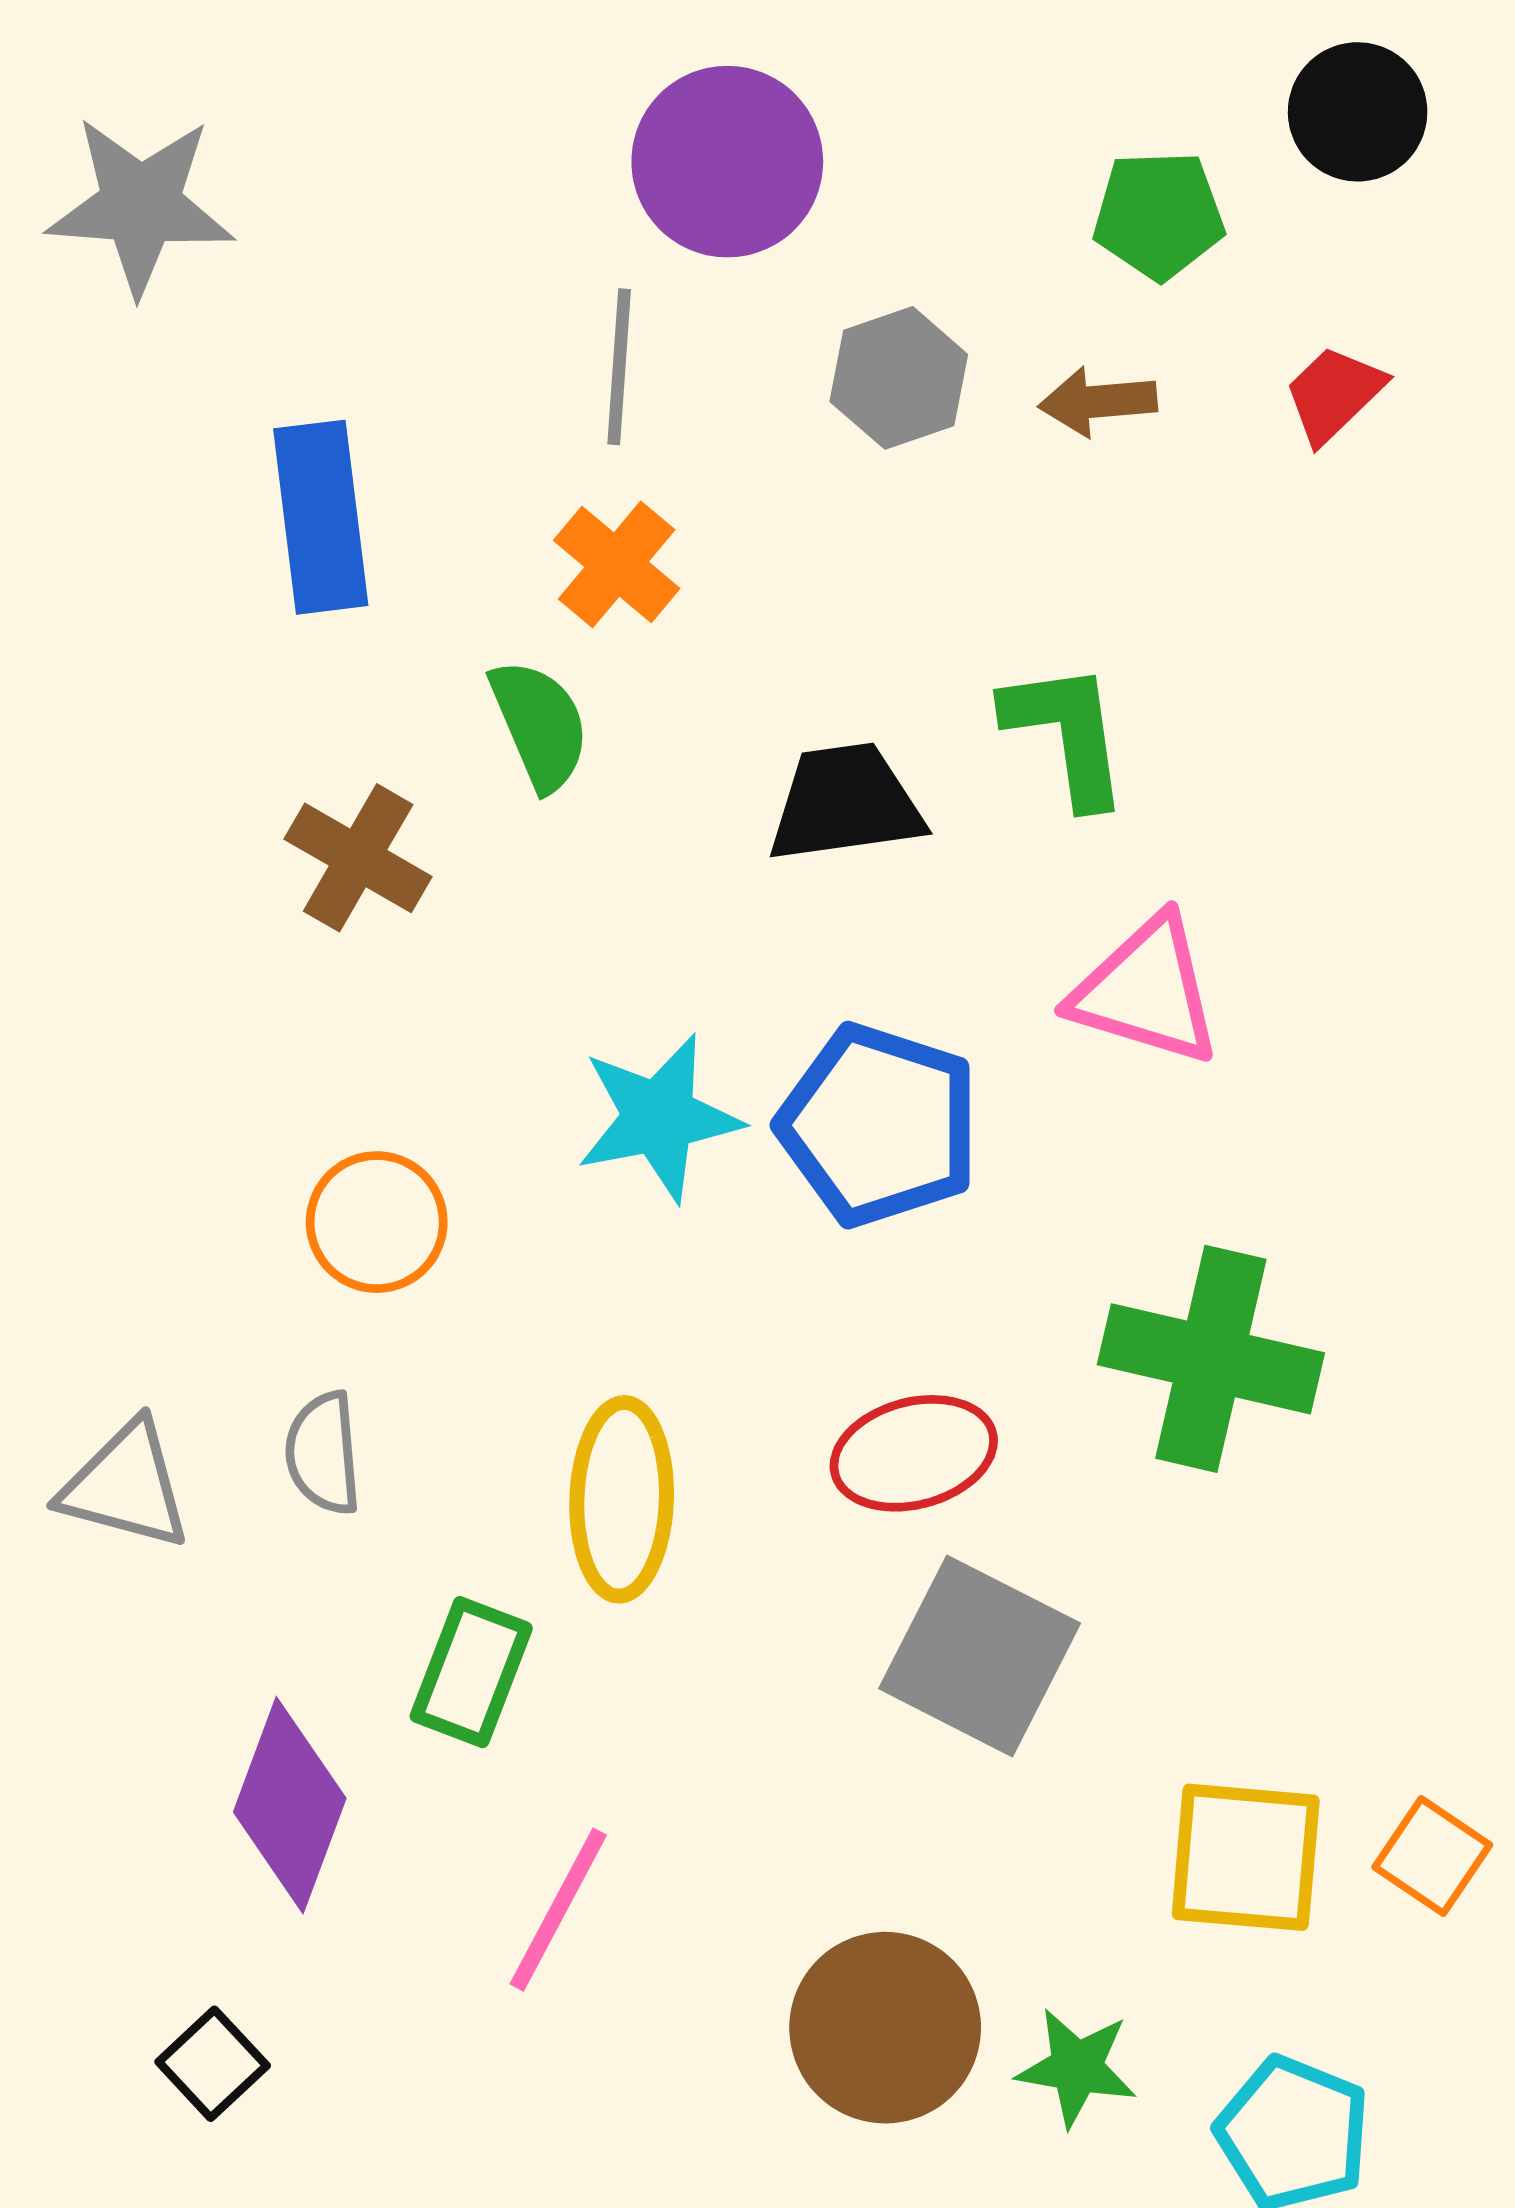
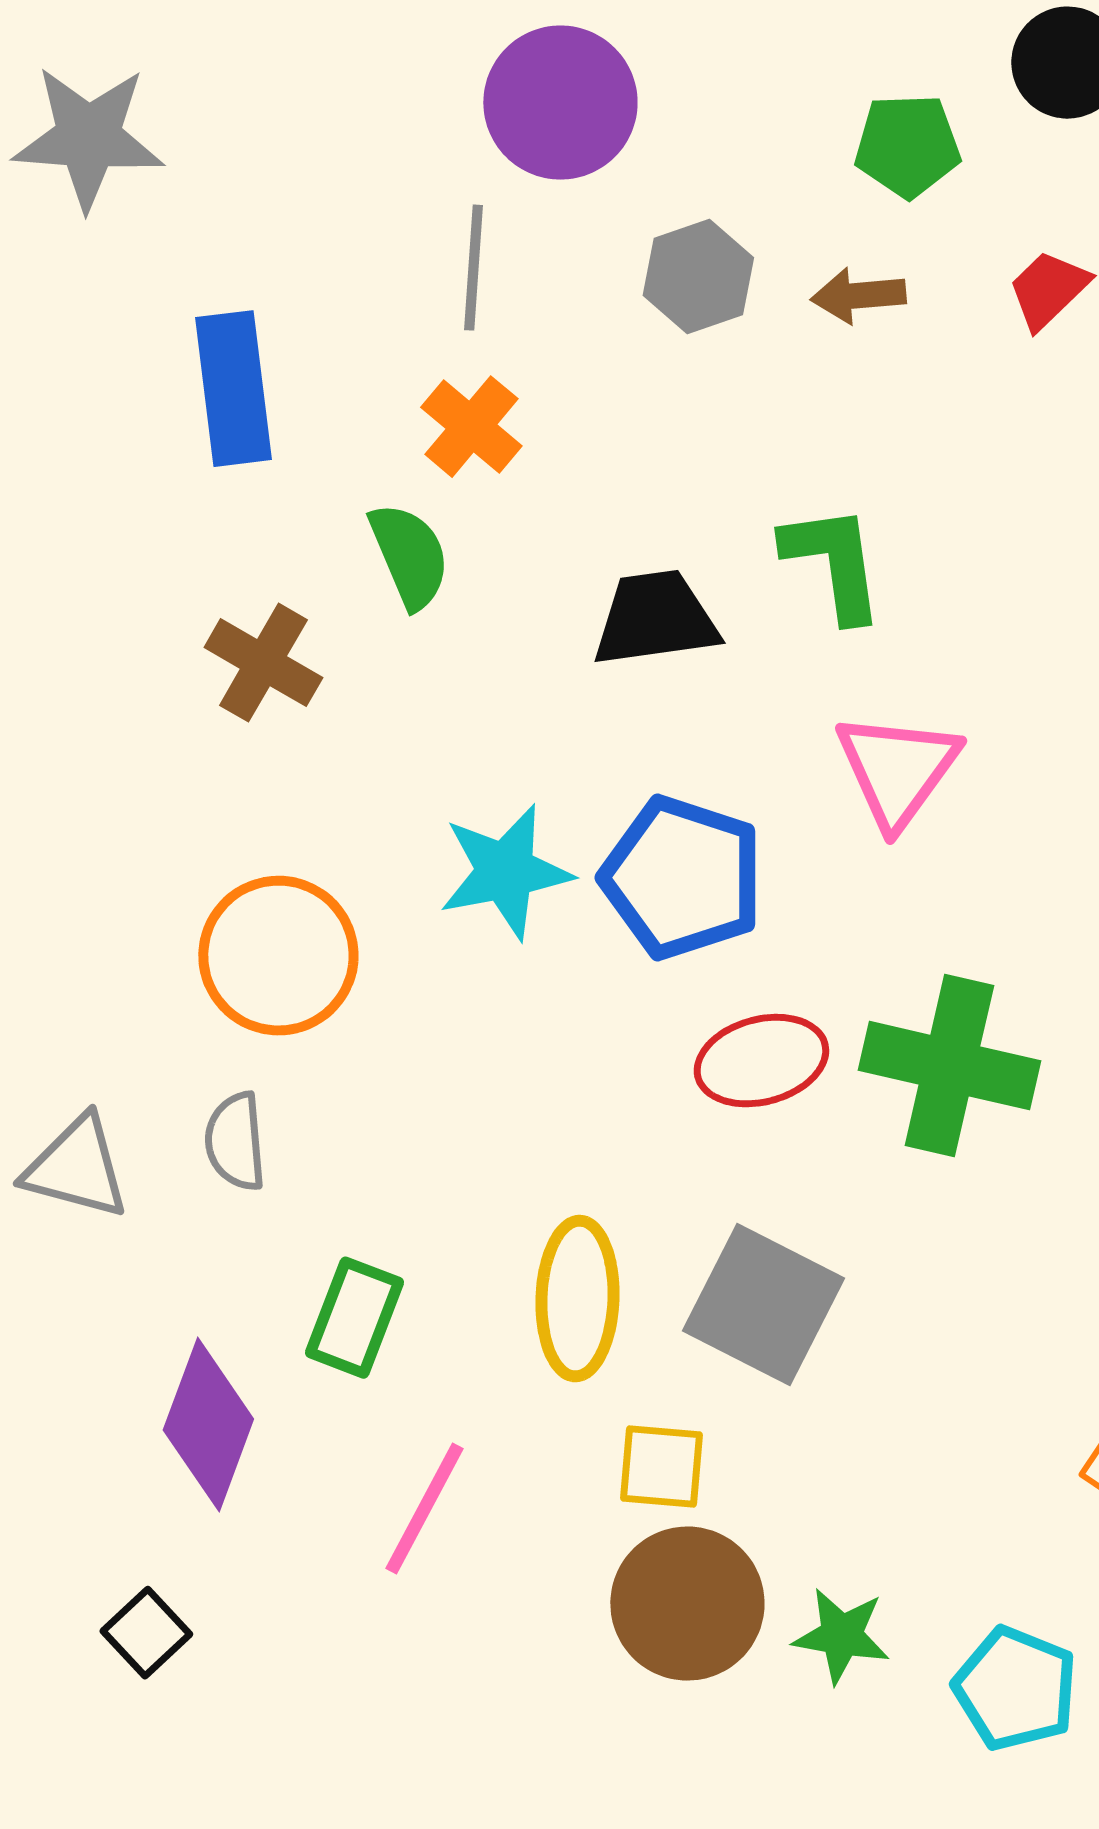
pink triangle: (1146, 991) -> (897, 770), turned 49
orange circle: (377, 1222) -> (278, 956), size x1.4
red ellipse: (914, 1453) -> (761, 1061), moved
yellow ellipse: (622, 1499) -> (577, 1299), moved
yellow square: (1246, 1857) -> (661, 1467), moved, size x0.7

